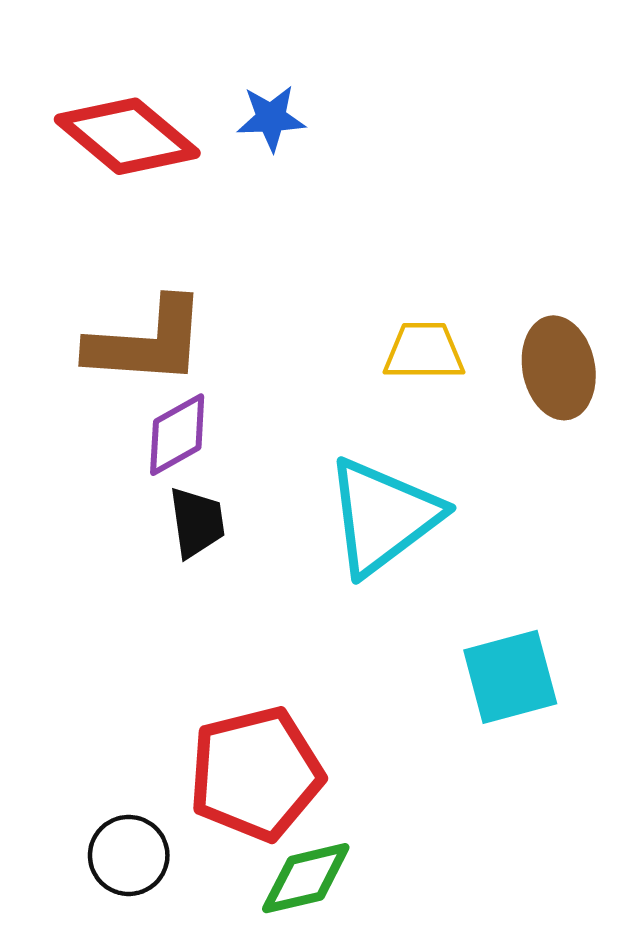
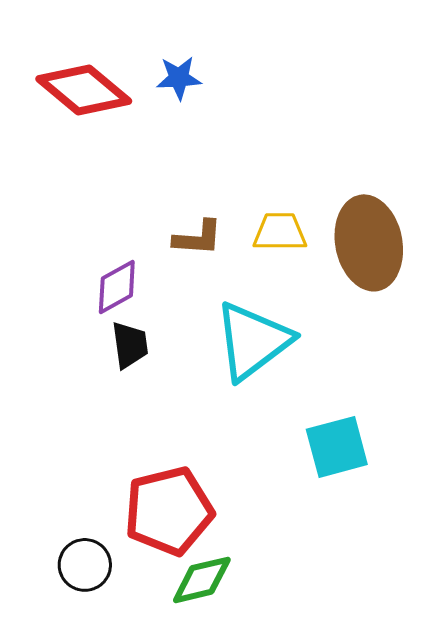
brown L-shape: (147, 342) -> (198, 238), moved, size x0.6
brown ellipse: (559, 368) -> (369, 243), size x1.4

